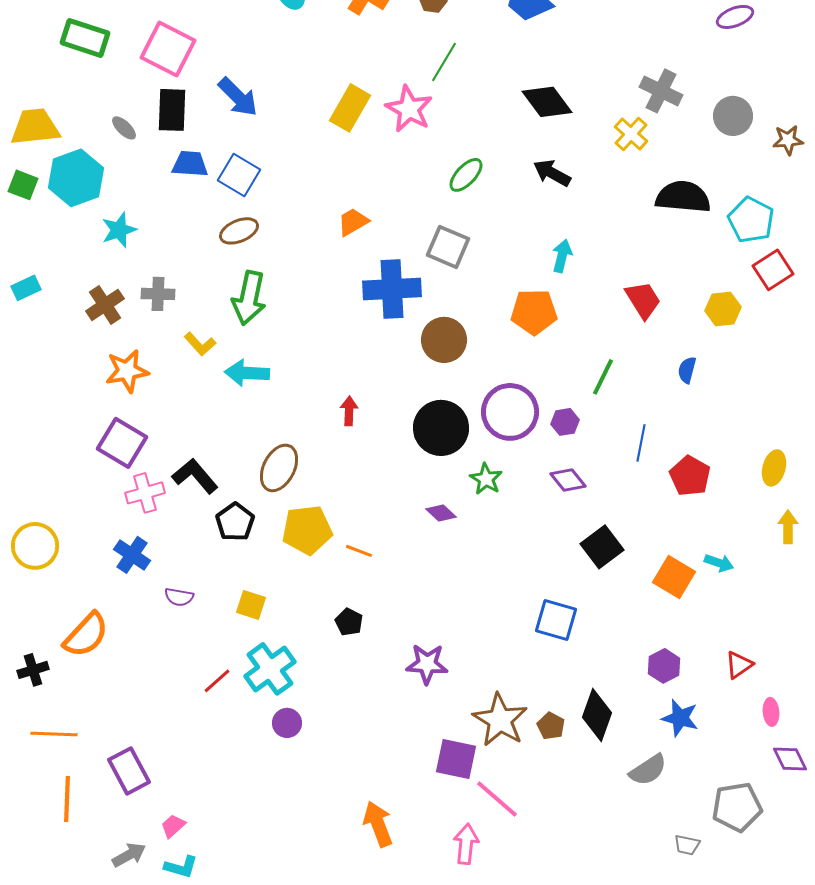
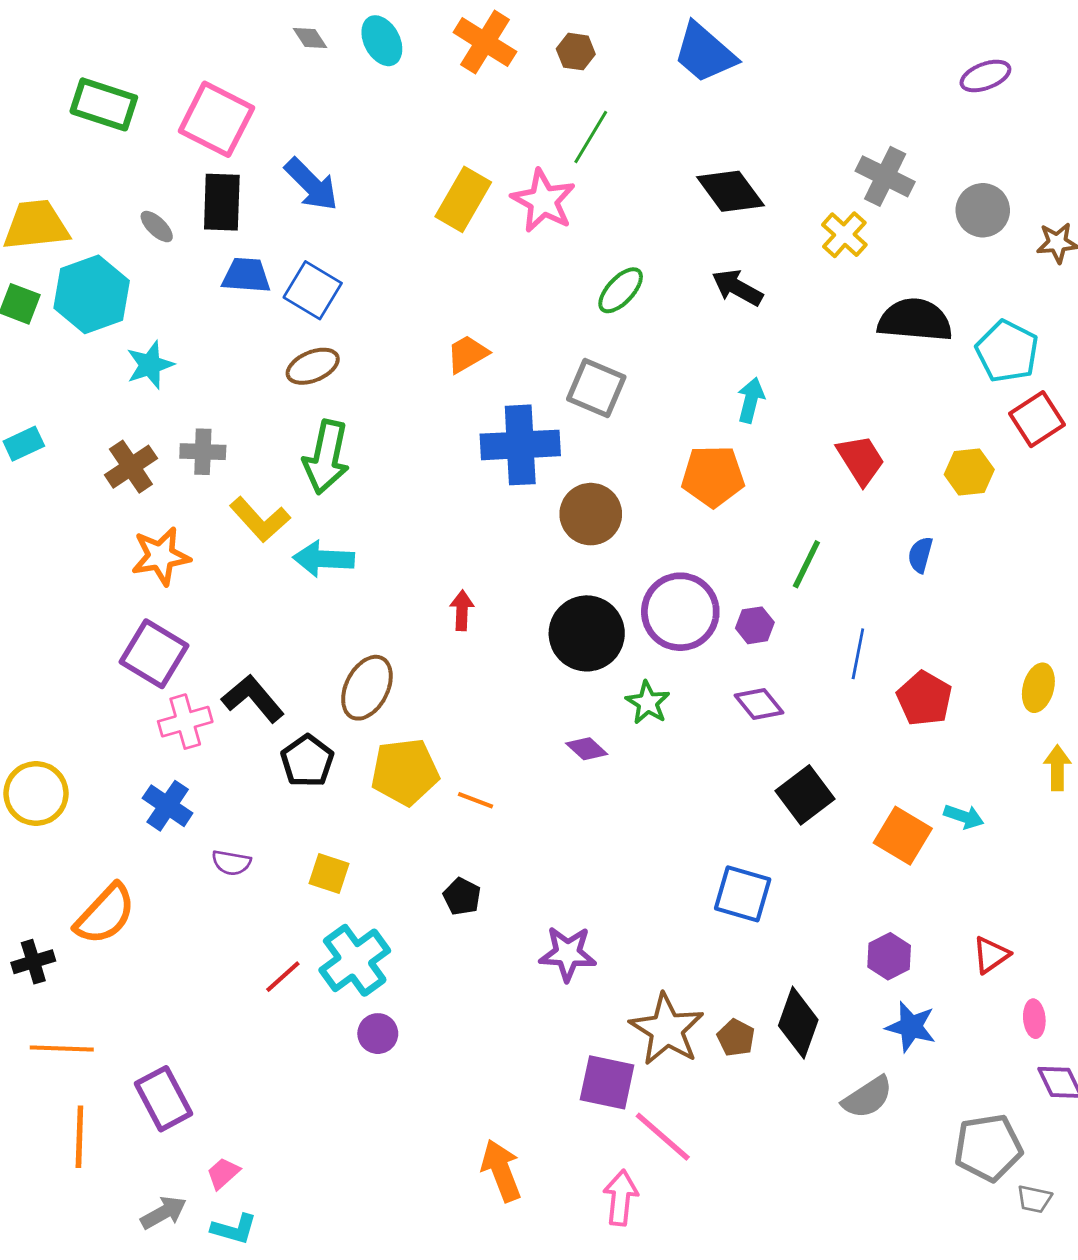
yellow L-shape: (200, 344) -> (260, 520), size x1.4
gray trapezoid: (687, 845) -> (1034, 1199), moved

